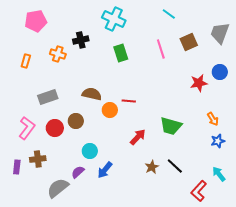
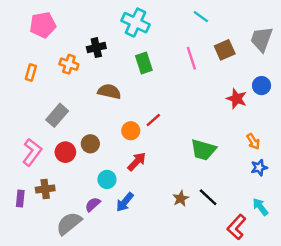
red star: (199, 83) -> (237, 99), turned 30
brown semicircle: (92, 94) -> (109, 91), moved
gray rectangle: (48, 97) -> (57, 115), turned -30
red line: (129, 101) -> (153, 120), turned -48
red arrow: (138, 137) -> (137, 162), moved

